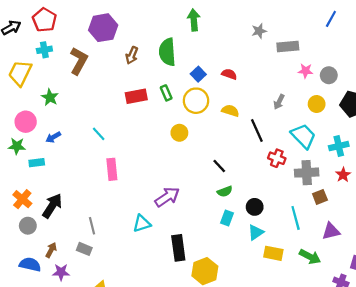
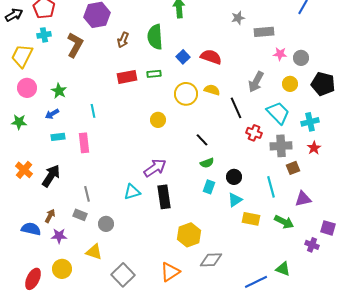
red semicircle: (229, 74) -> (211, 57), size x1.5
green rectangle: (166, 93) -> (154, 74), turned -72
green star: (50, 97) -> (59, 91), moved
yellow circle: (196, 101) -> (186, 94), moved
gray arrow: (279, 102) -> (256, 82), size x1.5
pink circle: (26, 122) -> (27, 88), moved
yellow circle: (179, 133) -> (158, 120), moved
cyan line: (99, 134) -> (93, 111), turned 32
cyan rectangle: (37, 163) -> (58, 137), moved
pink rectangle: (112, 169) -> (84, 143), moved
gray circle: (28, 226) -> (106, 224), moved
black rectangle: (178, 248) -> (164, 197), moved

